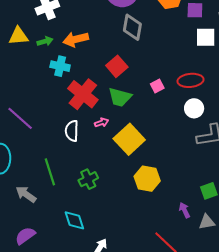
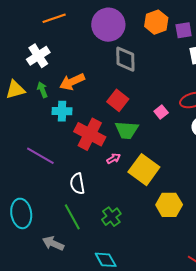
green arrow: (45, 41) -> (42, 90), turned -84
purple line: (20, 118) -> (40, 156), moved
white semicircle: (72, 131) -> (77, 184), moved

